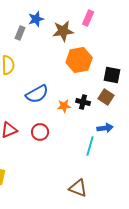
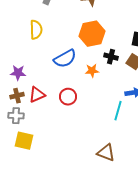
orange hexagon: (79, 60) -> (92, 34), moved
black cross: (83, 102) -> (111, 57), moved

